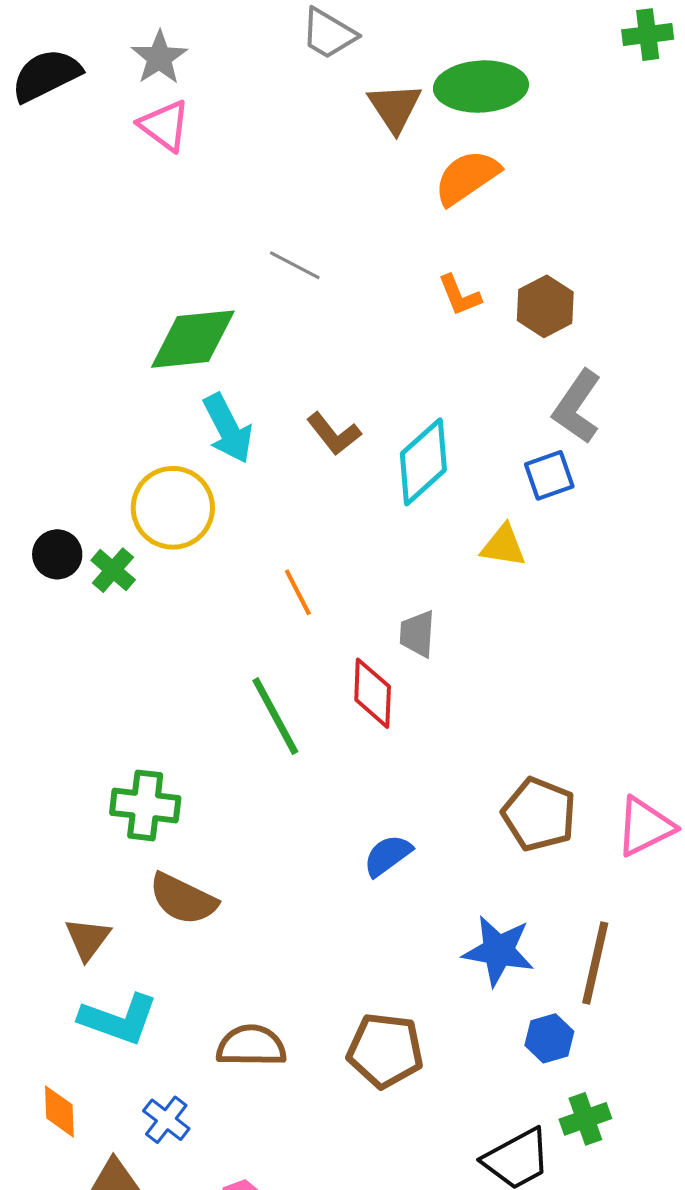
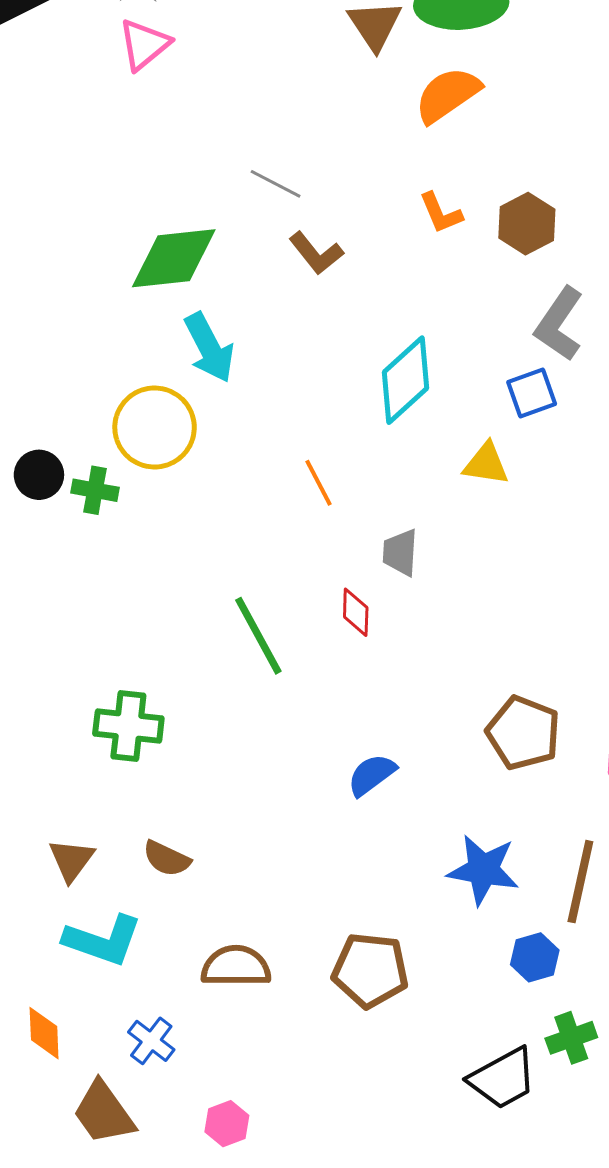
pink triangle: (164, 126) -> (144, 45), turned 44
brown L-shape: (334, 434) -> (316, 253), moved
green cross: (113, 570) -> (95, 490), turned -30
orange line: (298, 592) -> (319, 483), moved
red diamond: (373, 693) -> (356, 612), size x0.7
brown semicircle: (183, 899) -> (167, 859), moved, size x0.7

